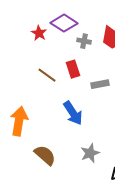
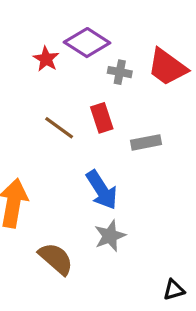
gray star: (90, 153) -> (110, 236), moved

